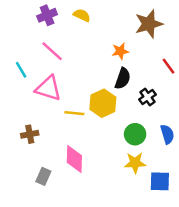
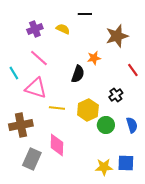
black semicircle: (123, 78) -> (78, 74), moved
yellow hexagon: (103, 103) -> (88, 110), moved
brown cross: (30, 134) -> (21, 125), size x1.6
yellow star: (135, 163) -> (104, 167), moved
gray rectangle: (43, 176) -> (32, 159), size x1.5

